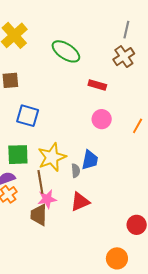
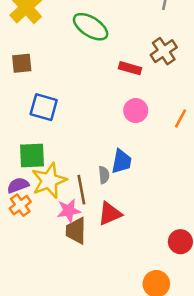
brown cross: (124, 57) -> (164, 51), moved
yellow star: (52, 157) -> (49, 181), moved
brown line: (40, 182) -> (81, 190), moved
brown trapezoid: (39, 215) -> (76, 231), moved

